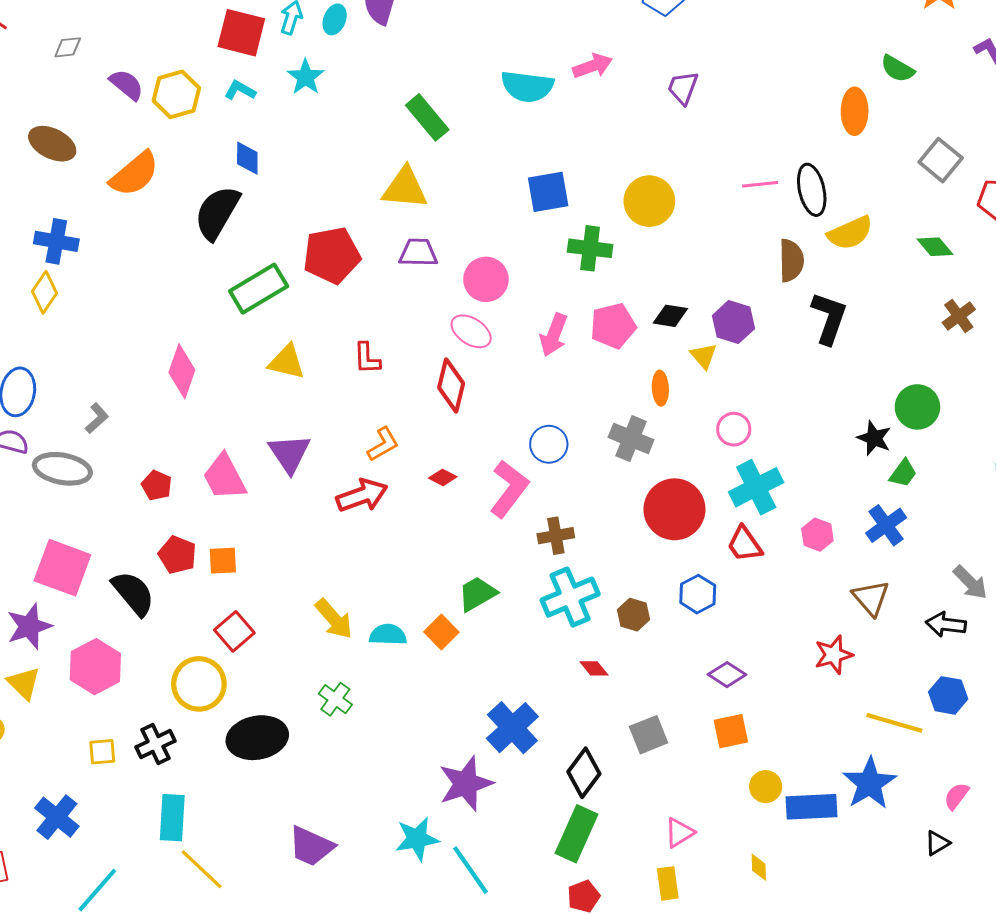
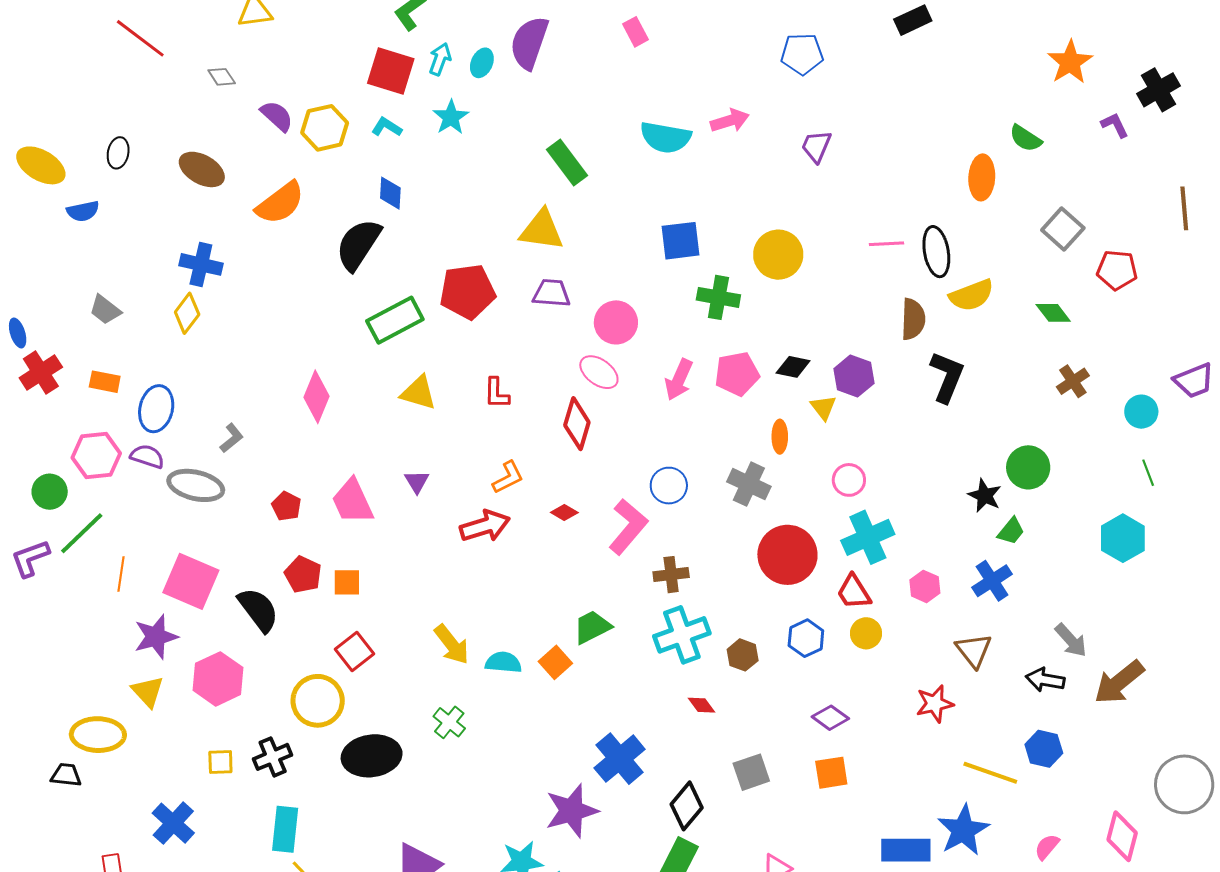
gray diamond: (68, 47) -> (222, 77), turned 60
purple triangle: (290, 453) -> (417, 482), size x0.6
yellow circle: (766, 787) -> (866, 633), moved

